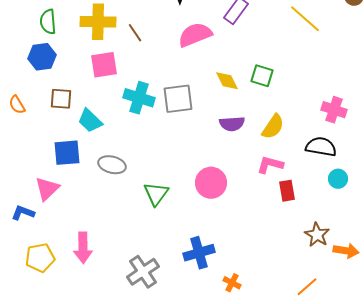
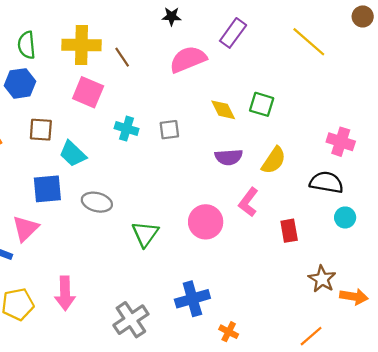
pink square: (104, 65) -> (88, 92), turned 32
cyan cross: (139, 98) -> (127, 129), size x0.7
gray square: (178, 99) -> (169, 130), size x0.6
pink L-shape: (270, 165) -> (248, 202), moved, turned -68

